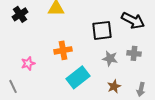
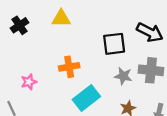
gray cross: (134, 53) -> (151, 70), size x1.5

